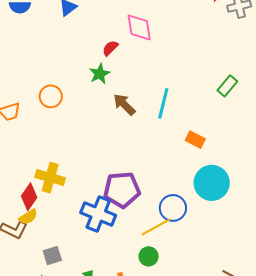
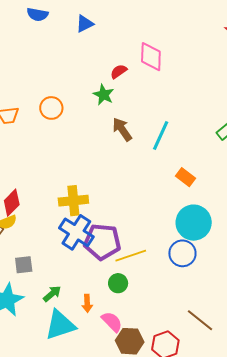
green star: (100, 74) -> (104, 95), turned -30
yellow cross: (50, 178) -> (73, 201), moved, turned -32
purple pentagon: (122, 190) -> (102, 242), moved
blue circle: (173, 208) -> (182, 253), moved

